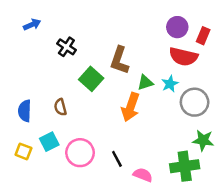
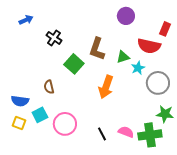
purple circle: (177, 27) -> (126, 16), moved
green triangle: (145, 82) -> (123, 57), moved
blue semicircle: (25, 111) -> (20, 101), moved, turned -84
black line: (117, 159) -> (102, 134), moved
pink semicircle: (143, 175) -> (126, 132), moved

